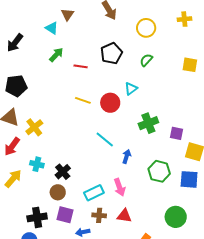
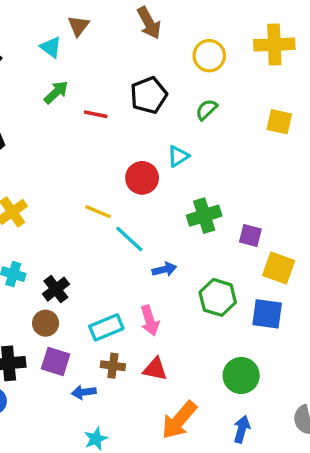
yellow cross: (184, 19) -> (274, 45), size x1.6
yellow line: (83, 100) -> (98, 212), moved
blue arrow: (127, 156) -> (164, 269), turned 56

